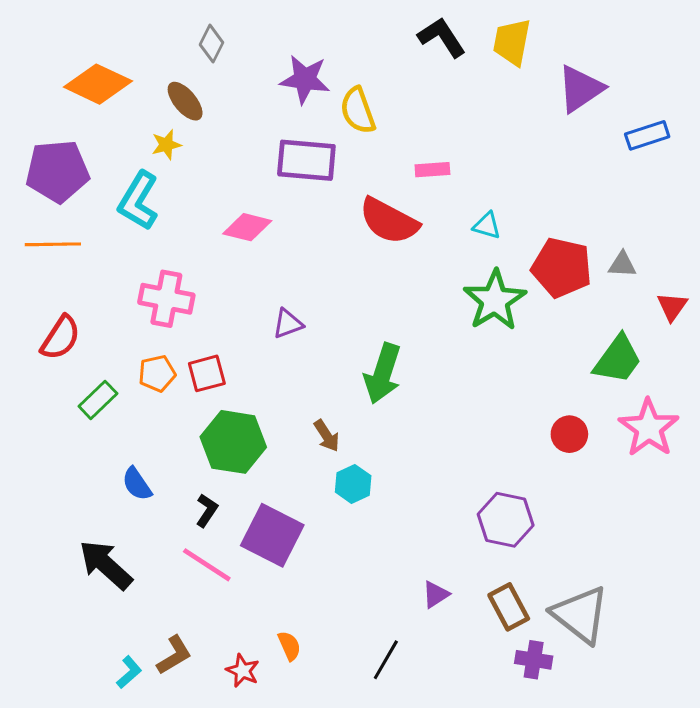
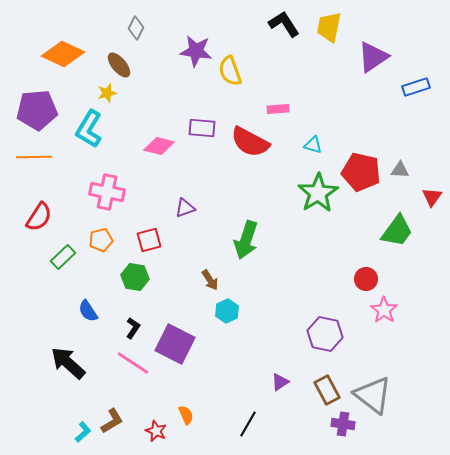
purple rectangle: (306, 160) -> (202, 128), moved, size x0.7
red square: (207, 373) -> (149, 240), moved
pink star: (649, 428) -> (384, 310), moved, size x0.7
green hexagon: (233, 442) -> (135, 277), moved, size x0.7

